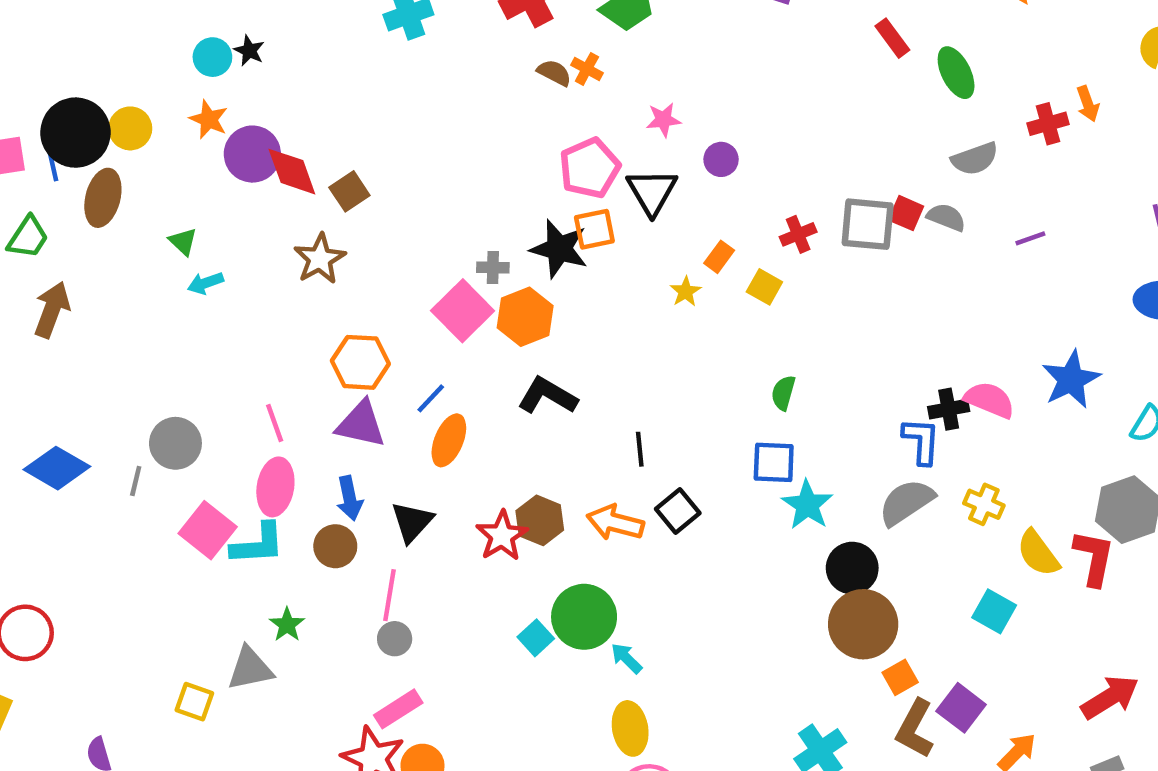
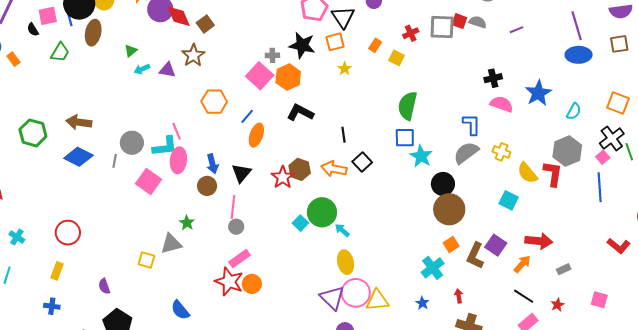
orange square: (594, 229) -> (335, 42), moved
green triangle: (183, 242) -> (131, 51), turned 40
yellow star: (686, 292) -> (345, 69), moved
brown arrow: (52, 310) -> (79, 122), moved, turned -100
green semicircle: (783, 393) -> (408, 106), size x1.8
black cross: (949, 409) -> (493, 78), moved
purple triangle: (361, 424) -> (167, 70), moved, size x0.7
cyan L-shape: (258, 544) -> (165, 146), moved
orange square: (900, 677) -> (451, 244), moved
red arrow: (1110, 697) -> (539, 241), moved, turned 40

